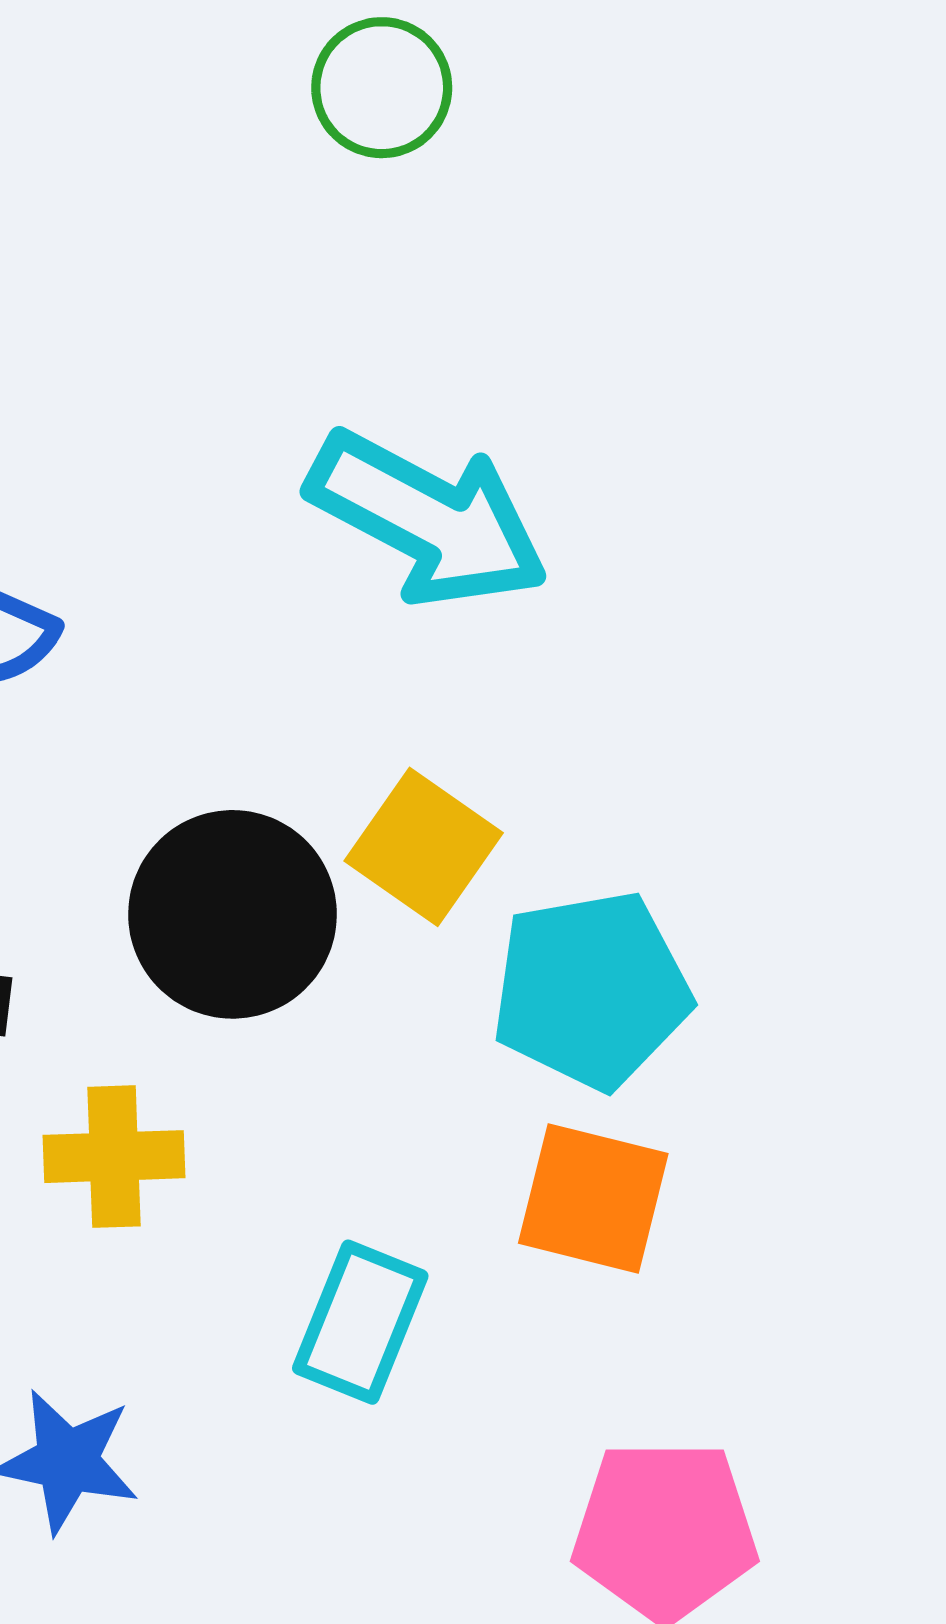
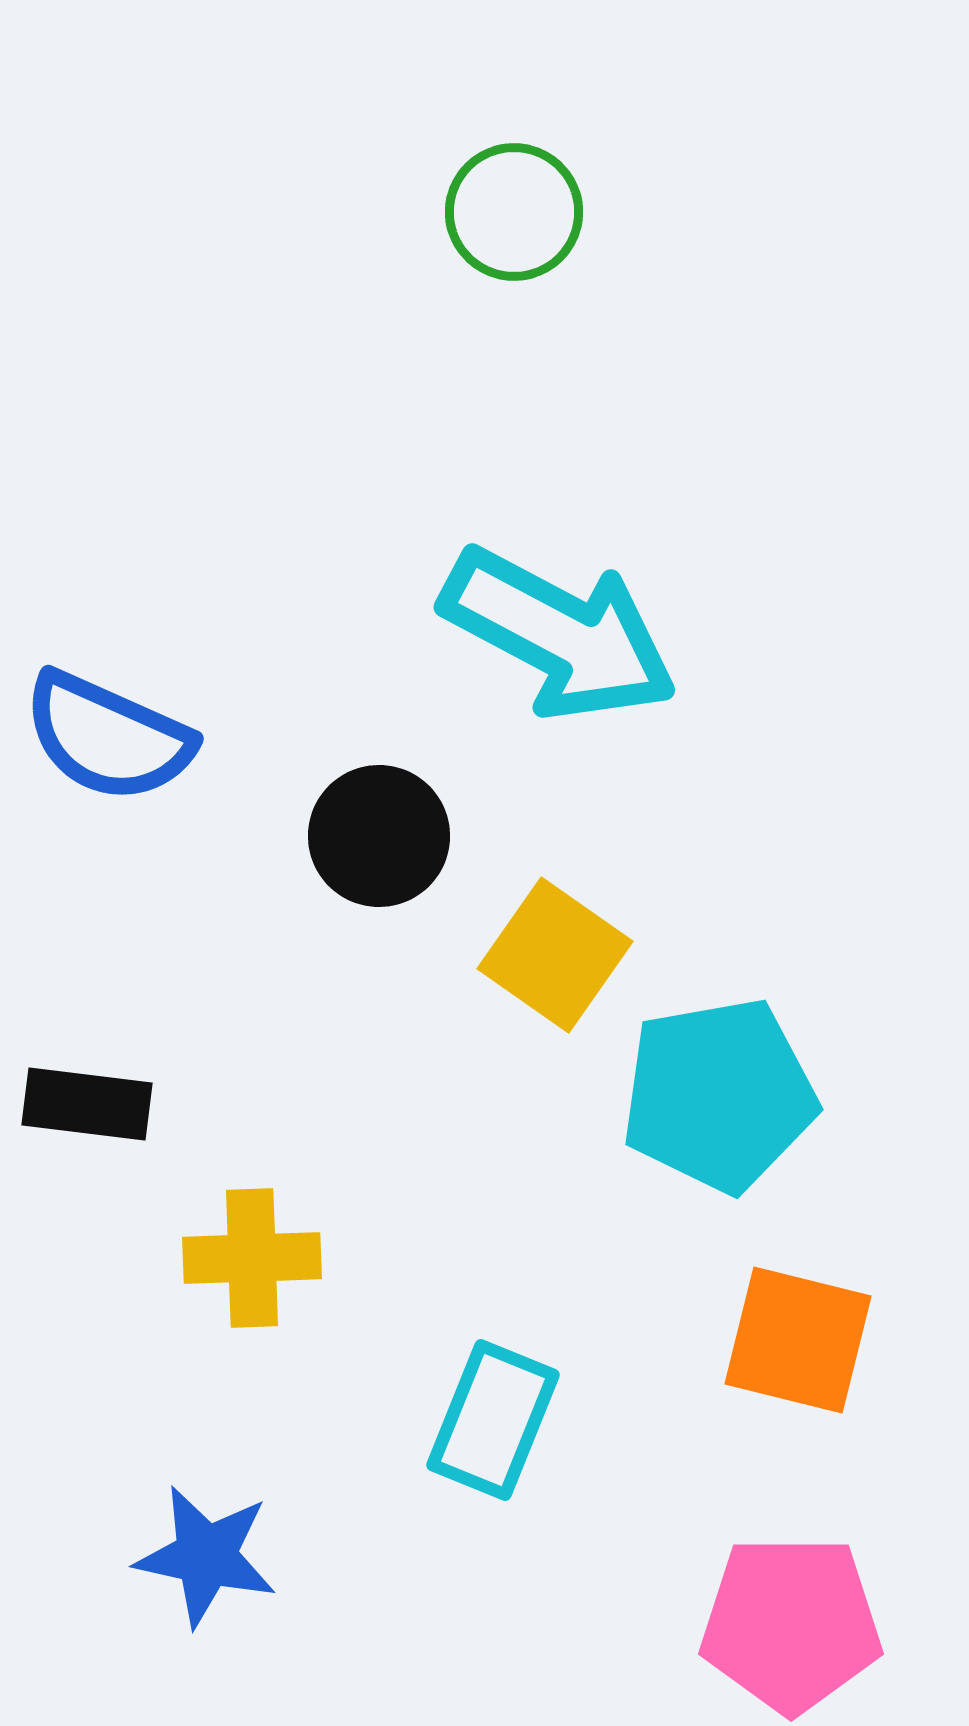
black circle: (233, 914) -> (379, 836), moved, size x0.7
orange square: (593, 1198) -> (798, 1340), moved

